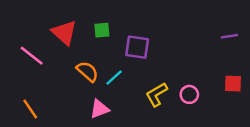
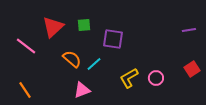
red triangle: (64, 33) -> (53, 27), turned 35
red square: (233, 84) -> (192, 69), turned -35

